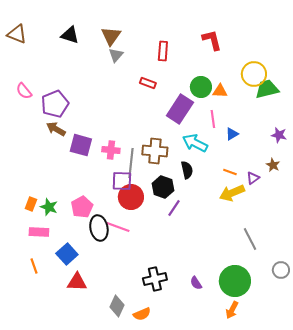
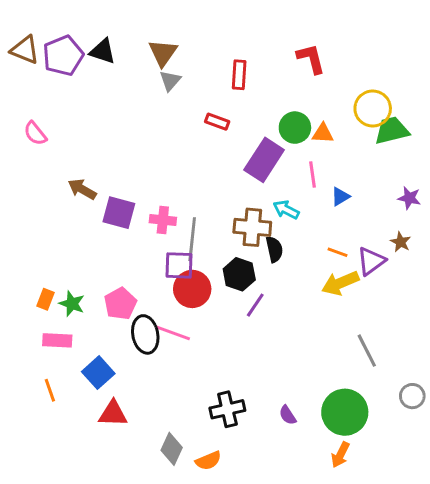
purple pentagon: (55, 104) -> (63, 56), moved
cyan arrow: (195, 143) -> (286, 210), size x0.7
brown cross: (155, 151) -> (252, 227), moved
purple triangle: (253, 178) -> (371, 261), size x1.5

